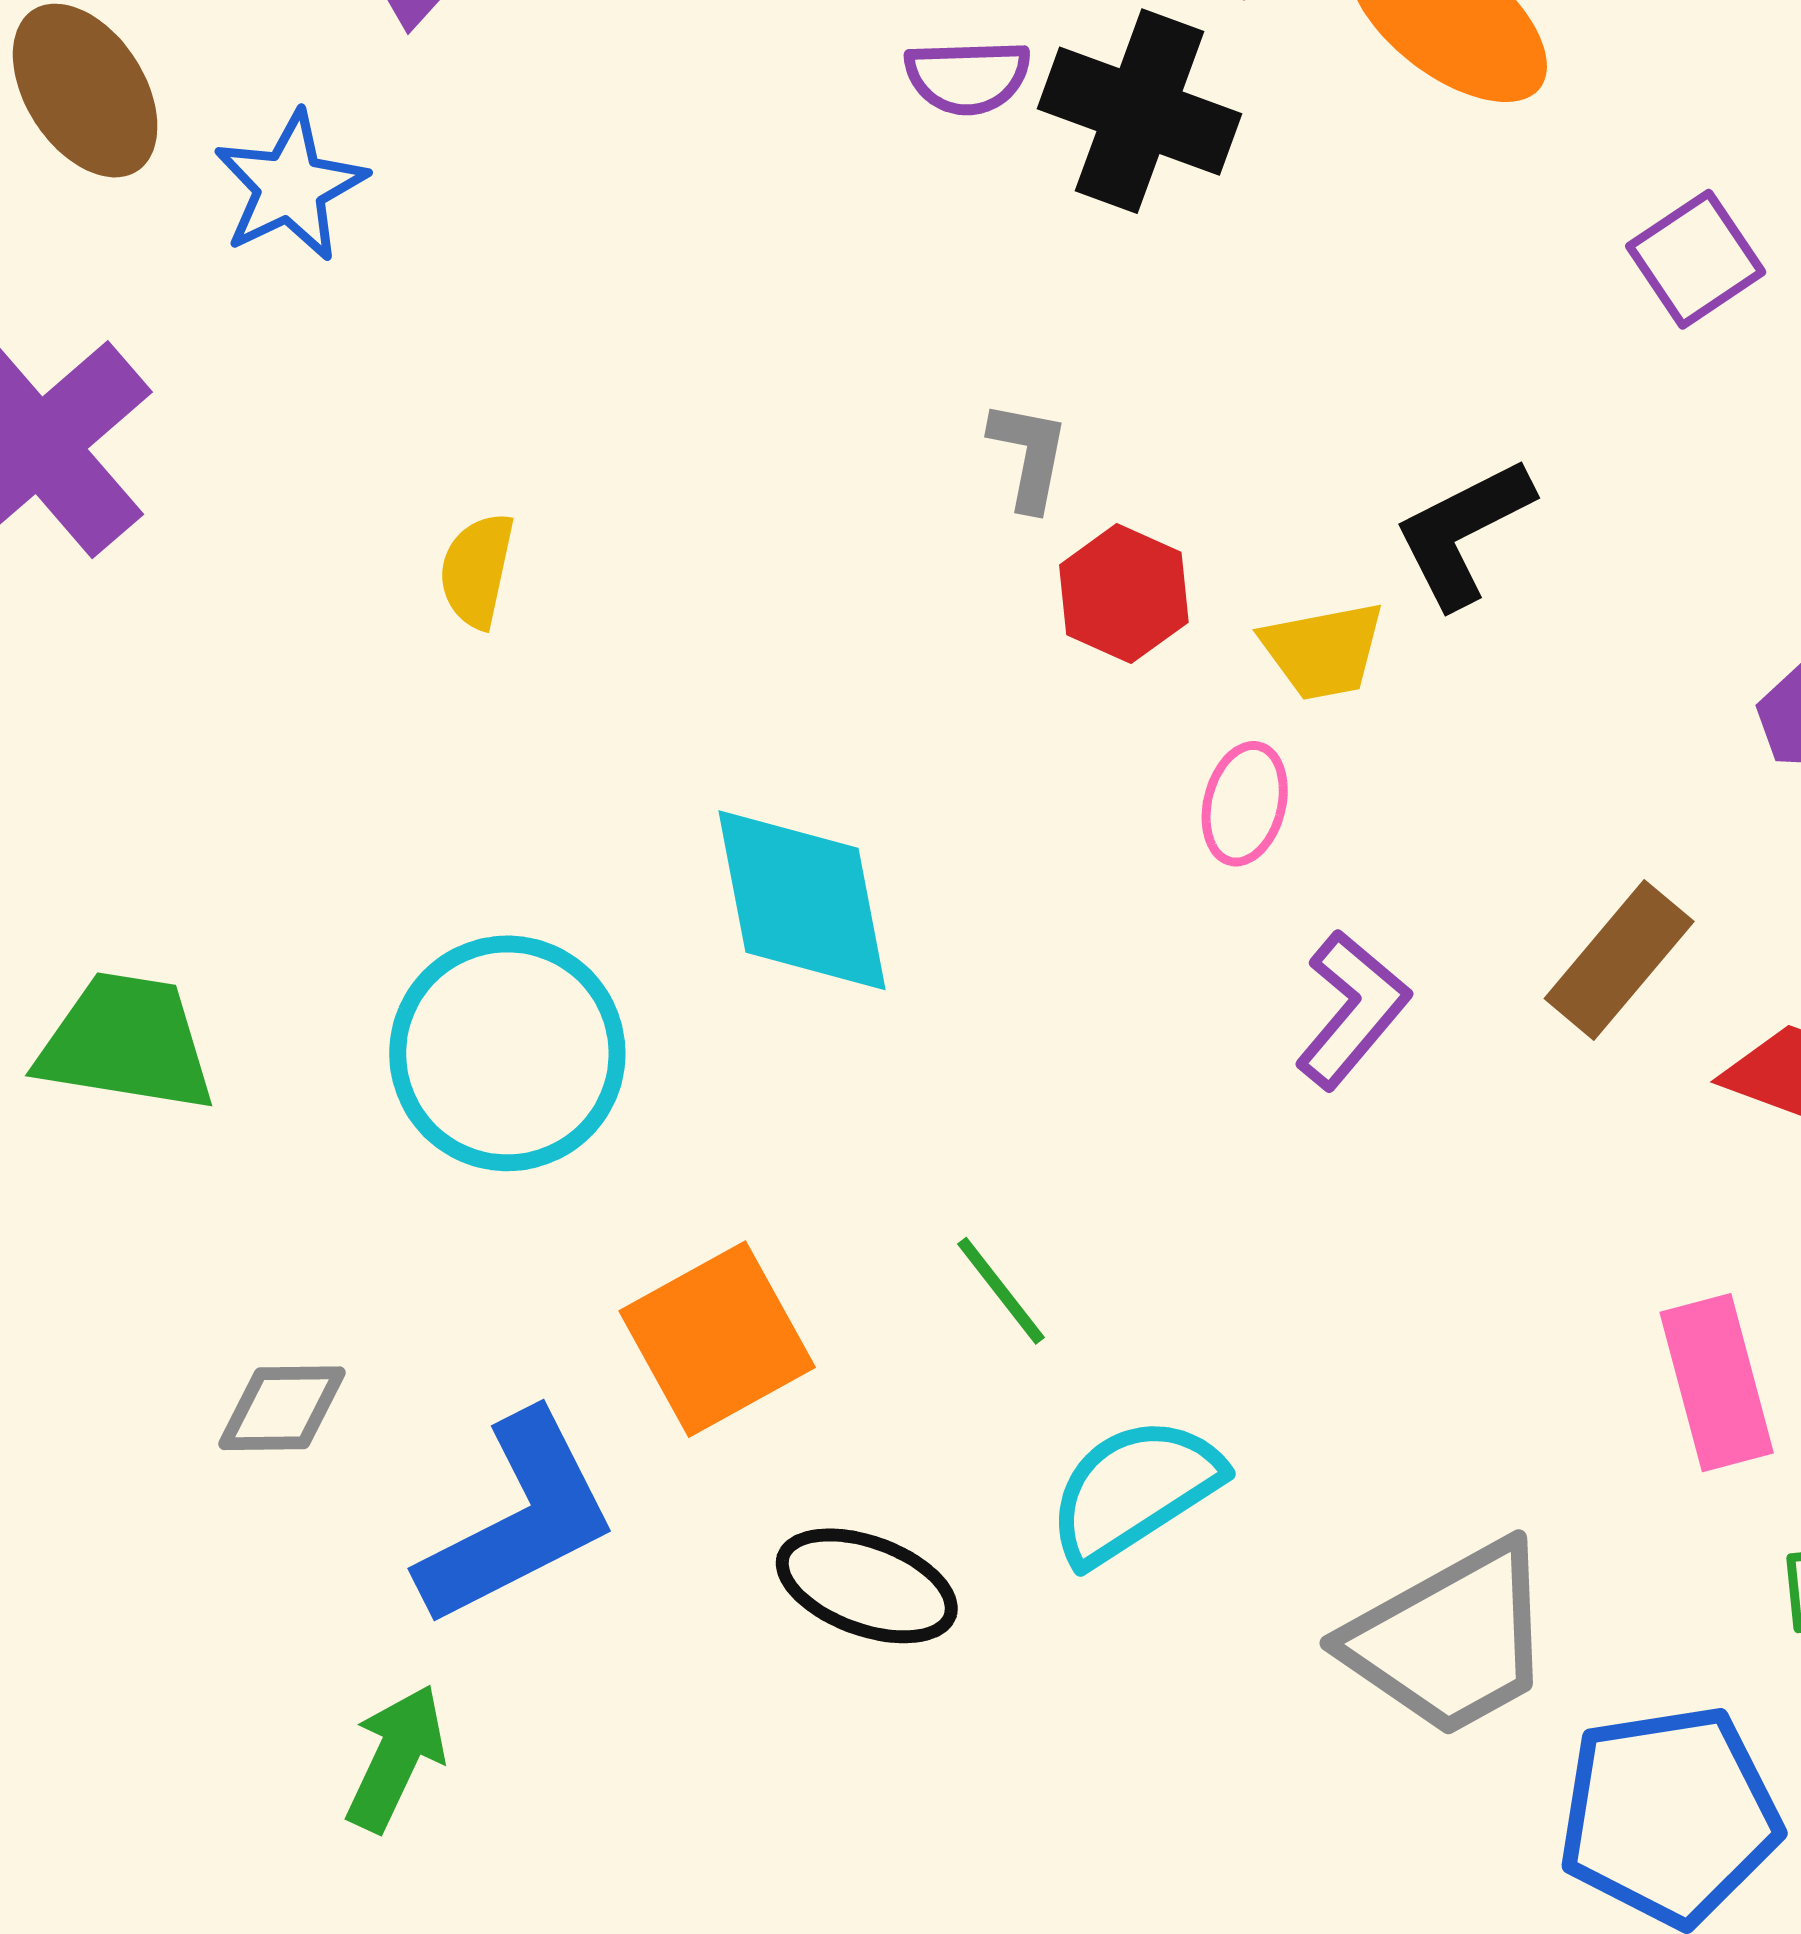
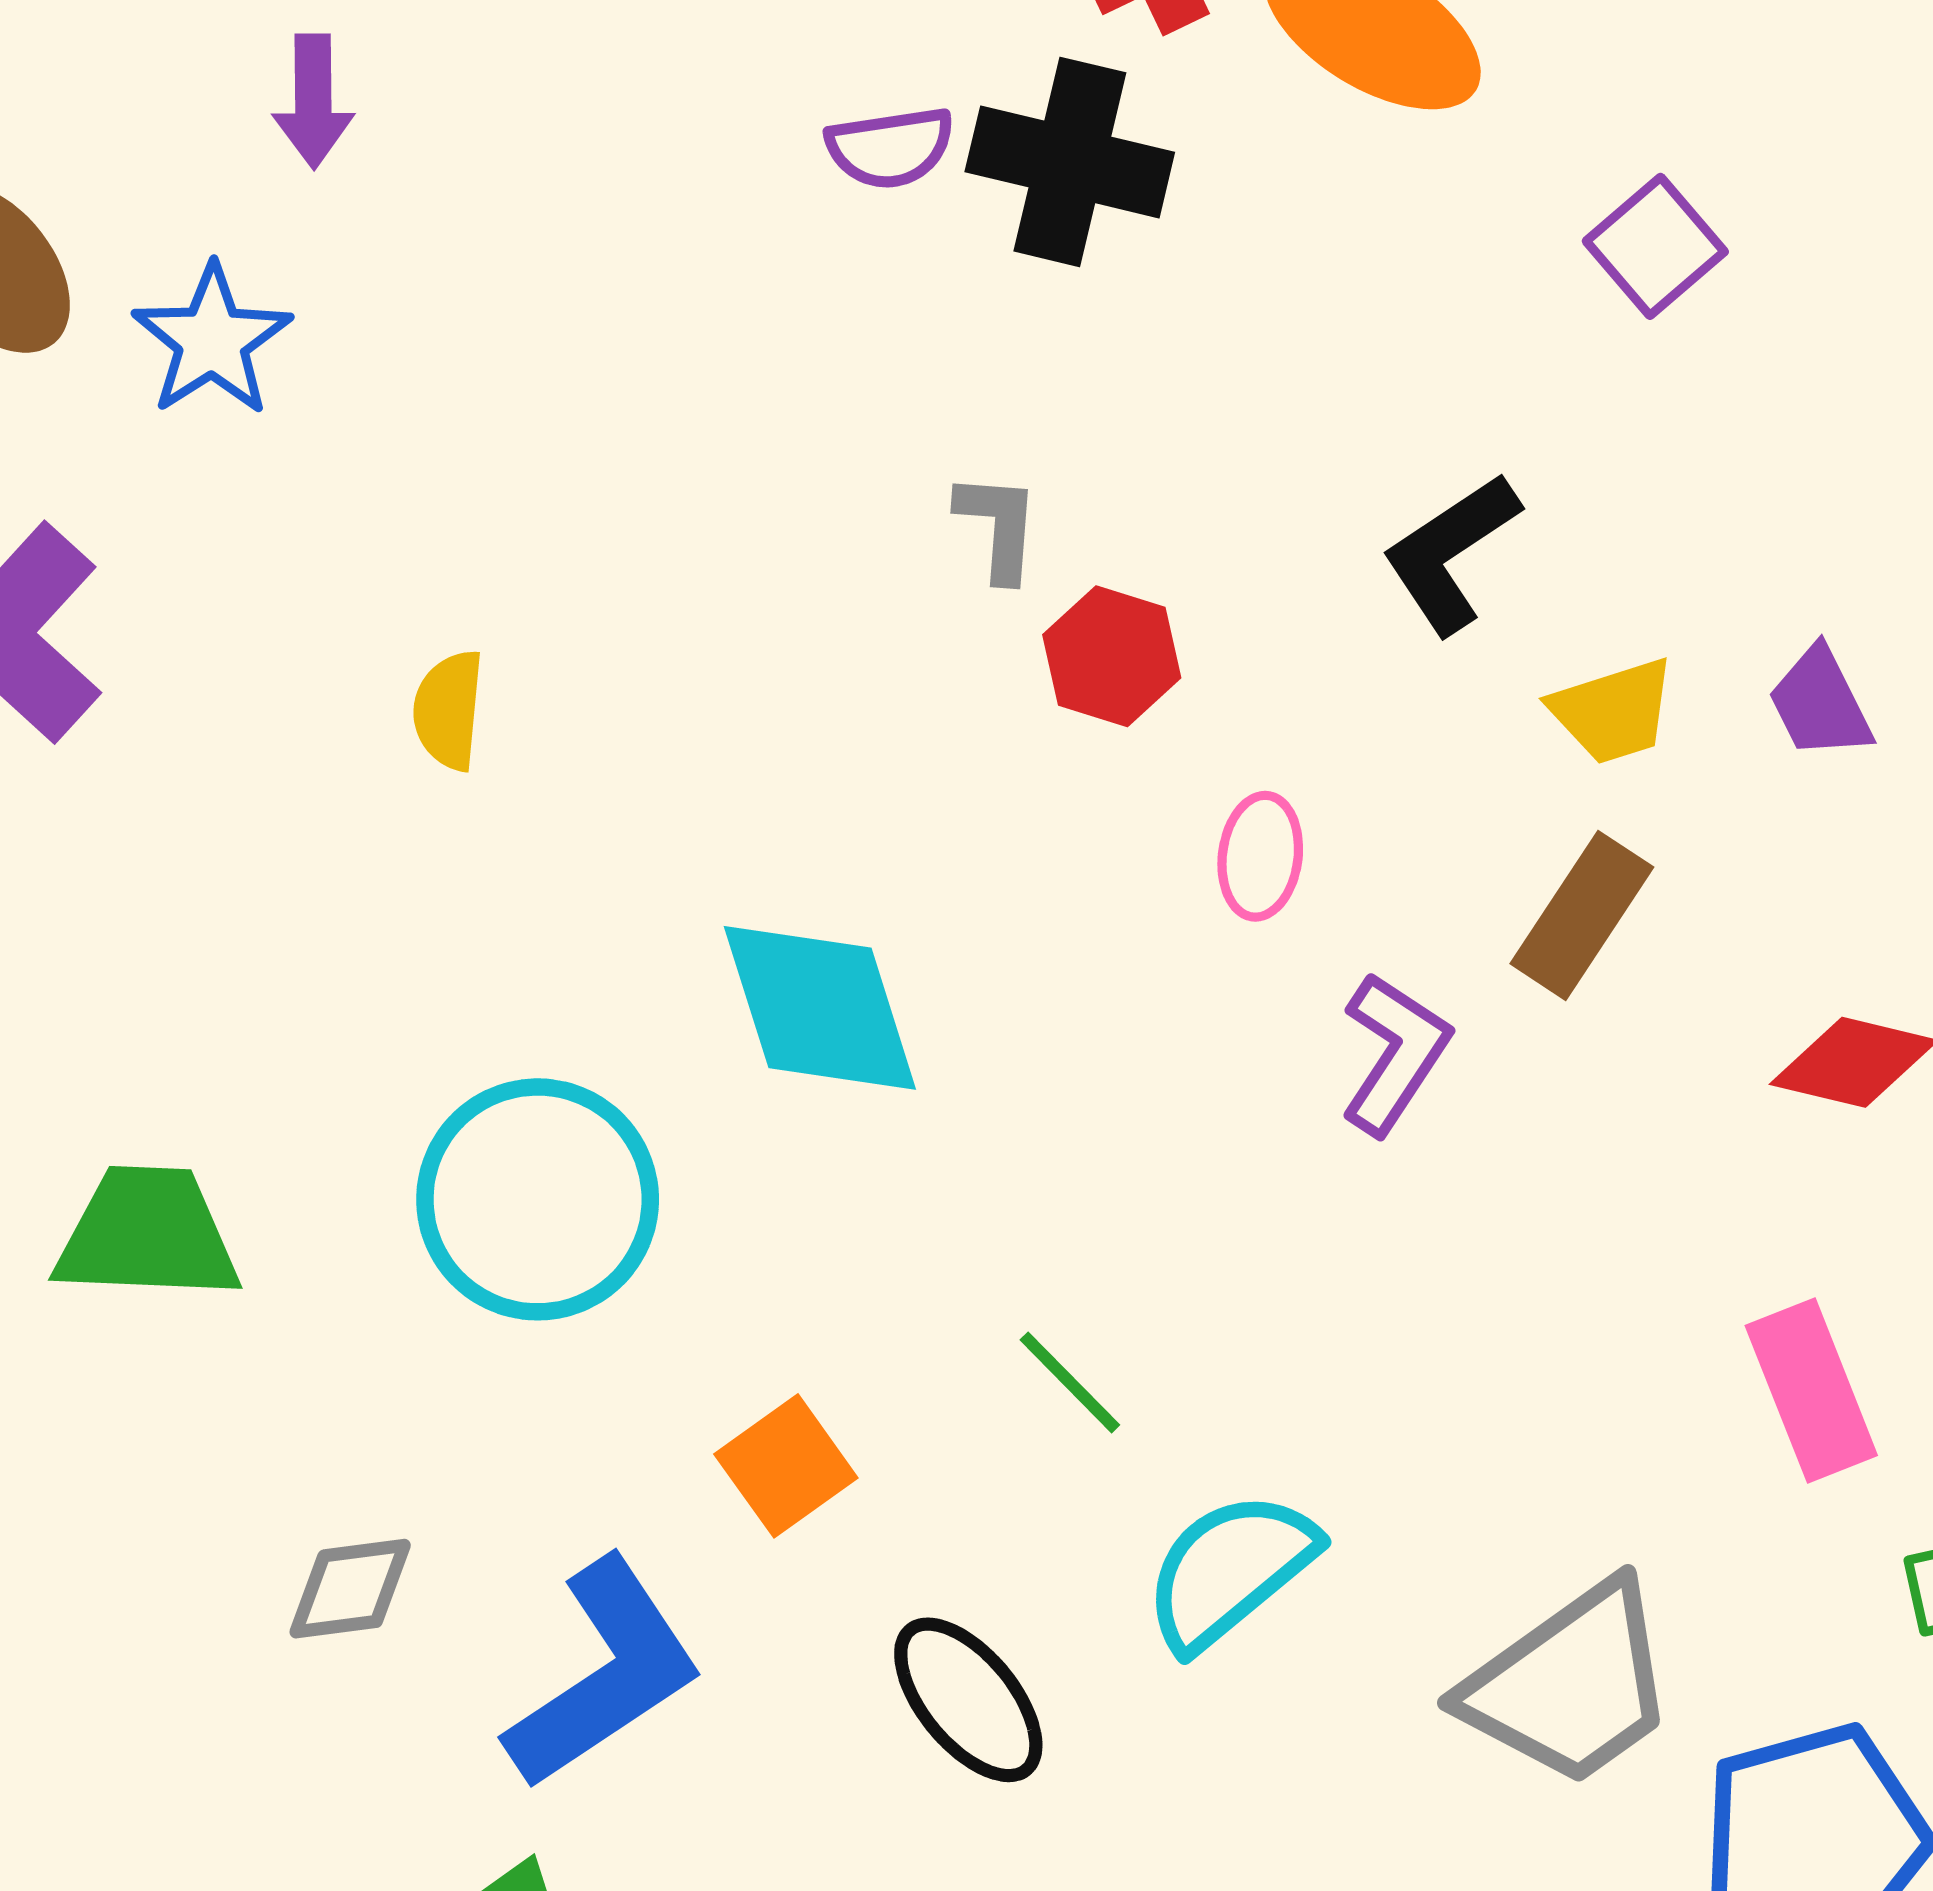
yellow trapezoid: (1323, 651) -> (1613, 711), moved
brown rectangle: (1619, 960) -> (1582, 915), moved
orange square: (717, 1339) -> (786, 1466), size x0.7
black ellipse: (867, 1586) -> (968, 1700), turned 37

